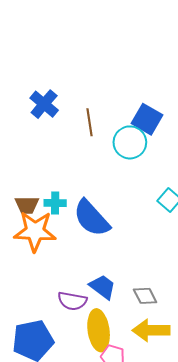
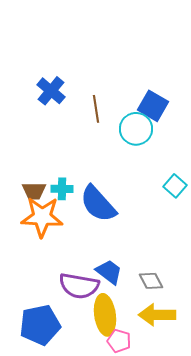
purple semicircle: (72, 301) -> (79, 286), size x1.4

